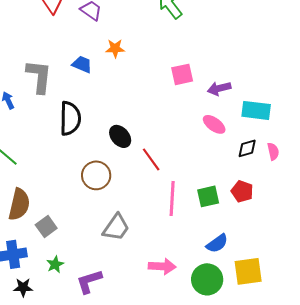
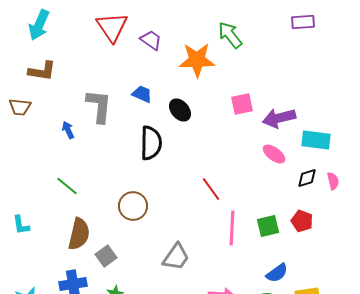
orange star: (115, 48) -> (197, 60), moved, size x1.8
purple arrow: (219, 88) -> (279, 118), size x1.4
black semicircle: (70, 118) -> (151, 143), moved
black ellipse: (120, 136) -> (180, 110), moved
brown circle: (96, 175) -> (133, 206), moved

